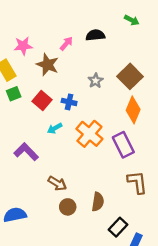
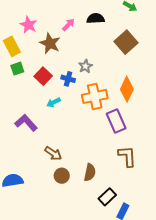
pink star: (23, 46) -> (28, 25), turned 30
brown square: (130, 76) -> (126, 42), moved
gray star: (96, 81) -> (85, 66), moved
orange cross: (89, 134) -> (95, 96), moved, turned 35

